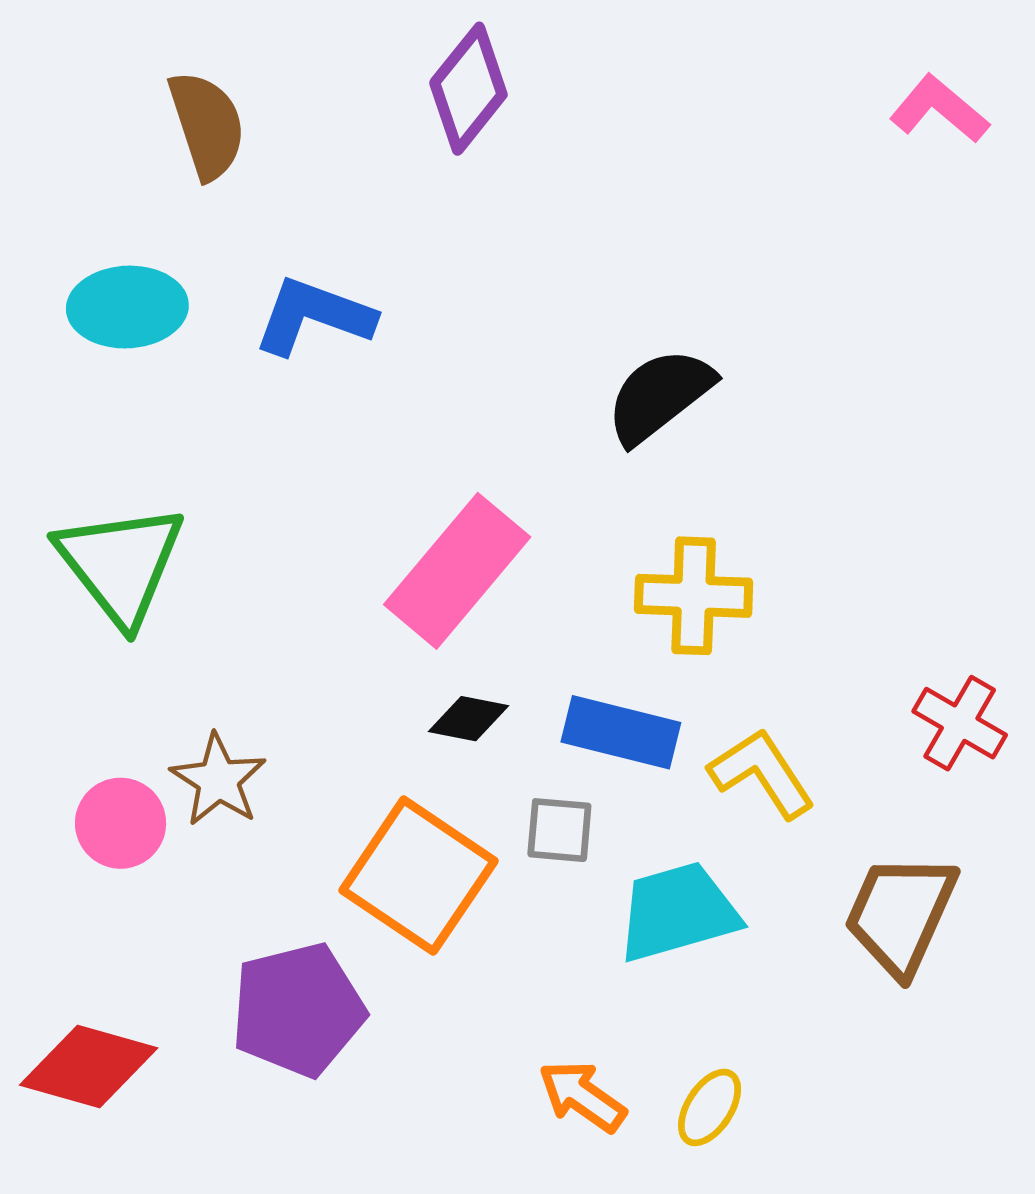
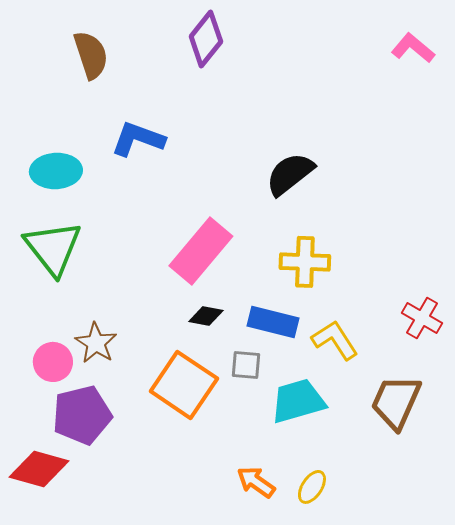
cyan ellipse: (127, 307) -> (56, 171), moved
purple pentagon: (298, 1010) -> (82, 415), moved

